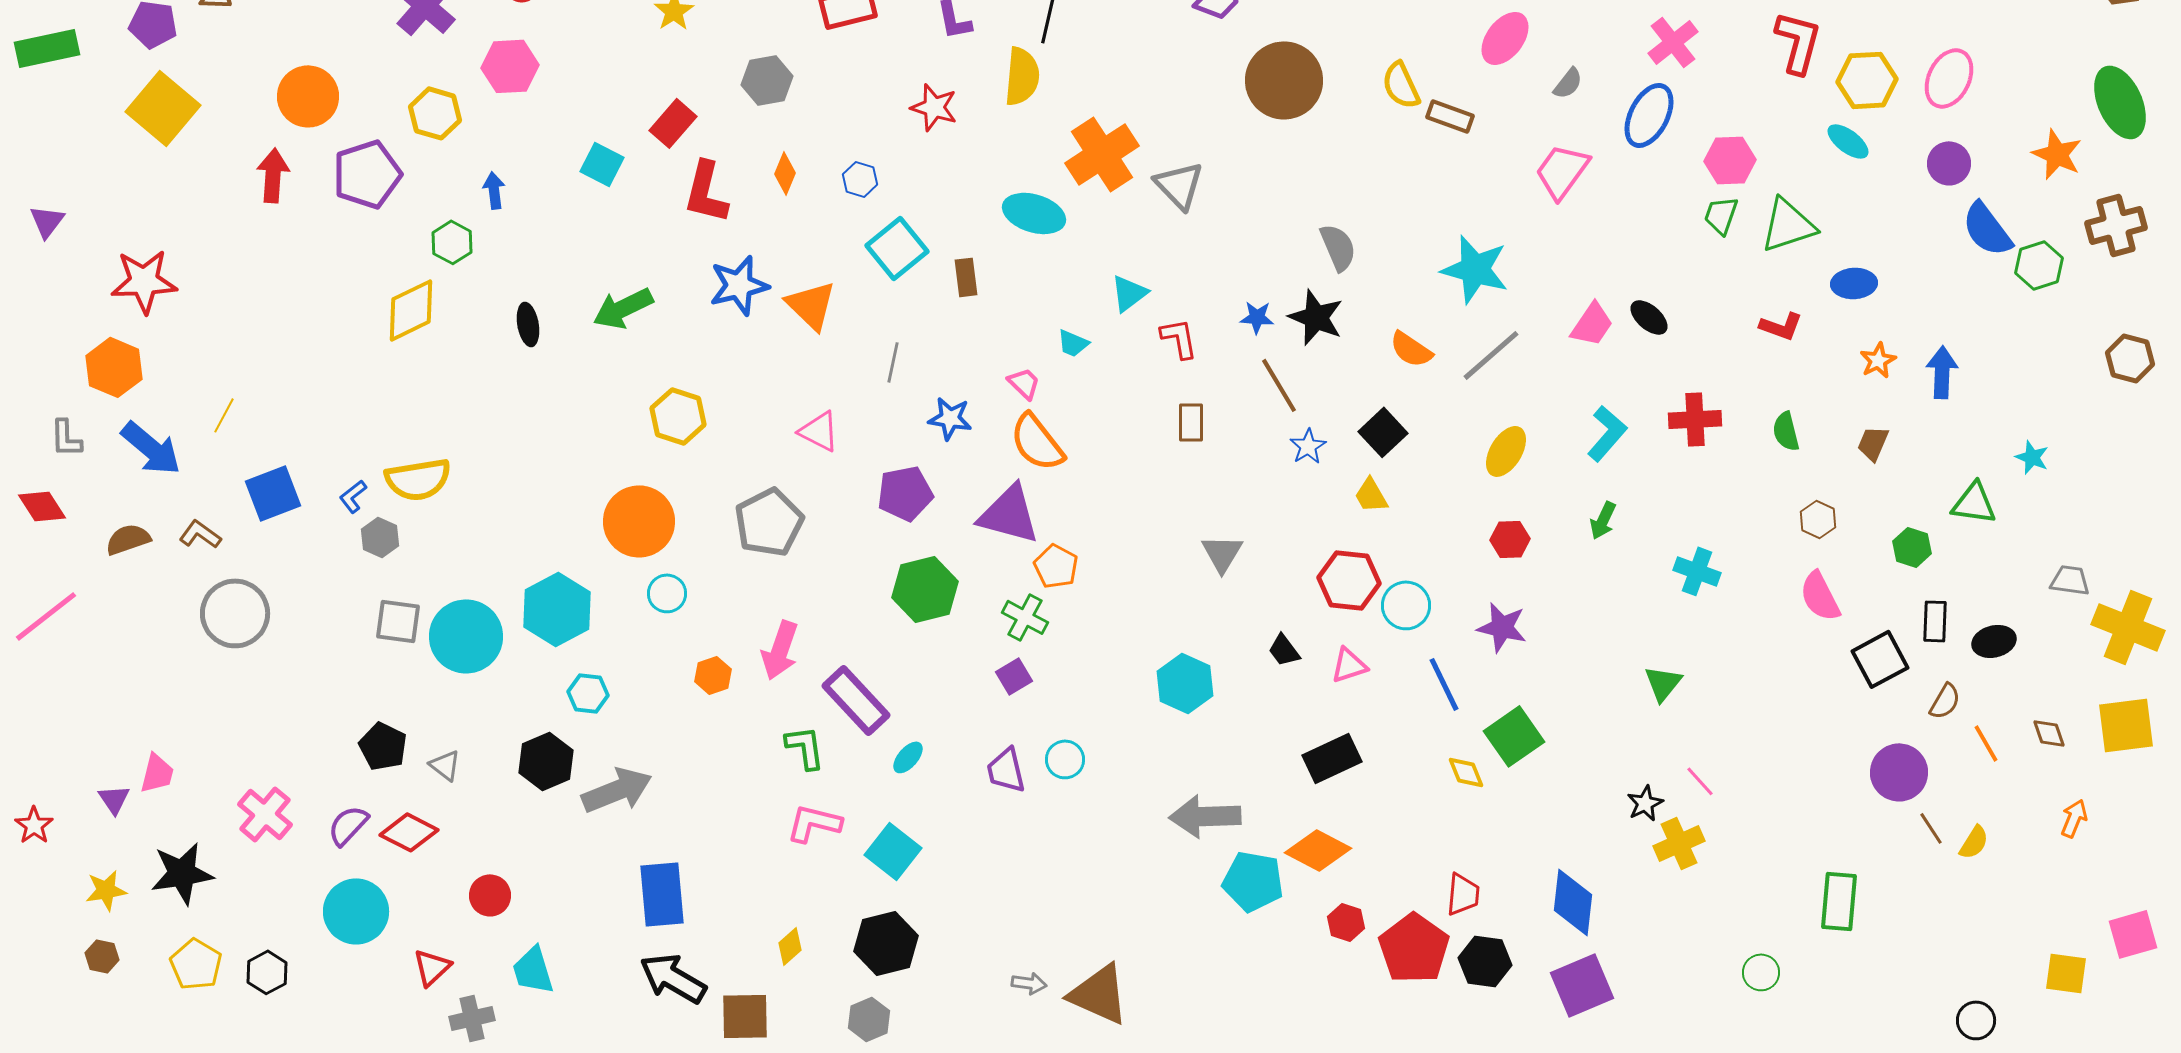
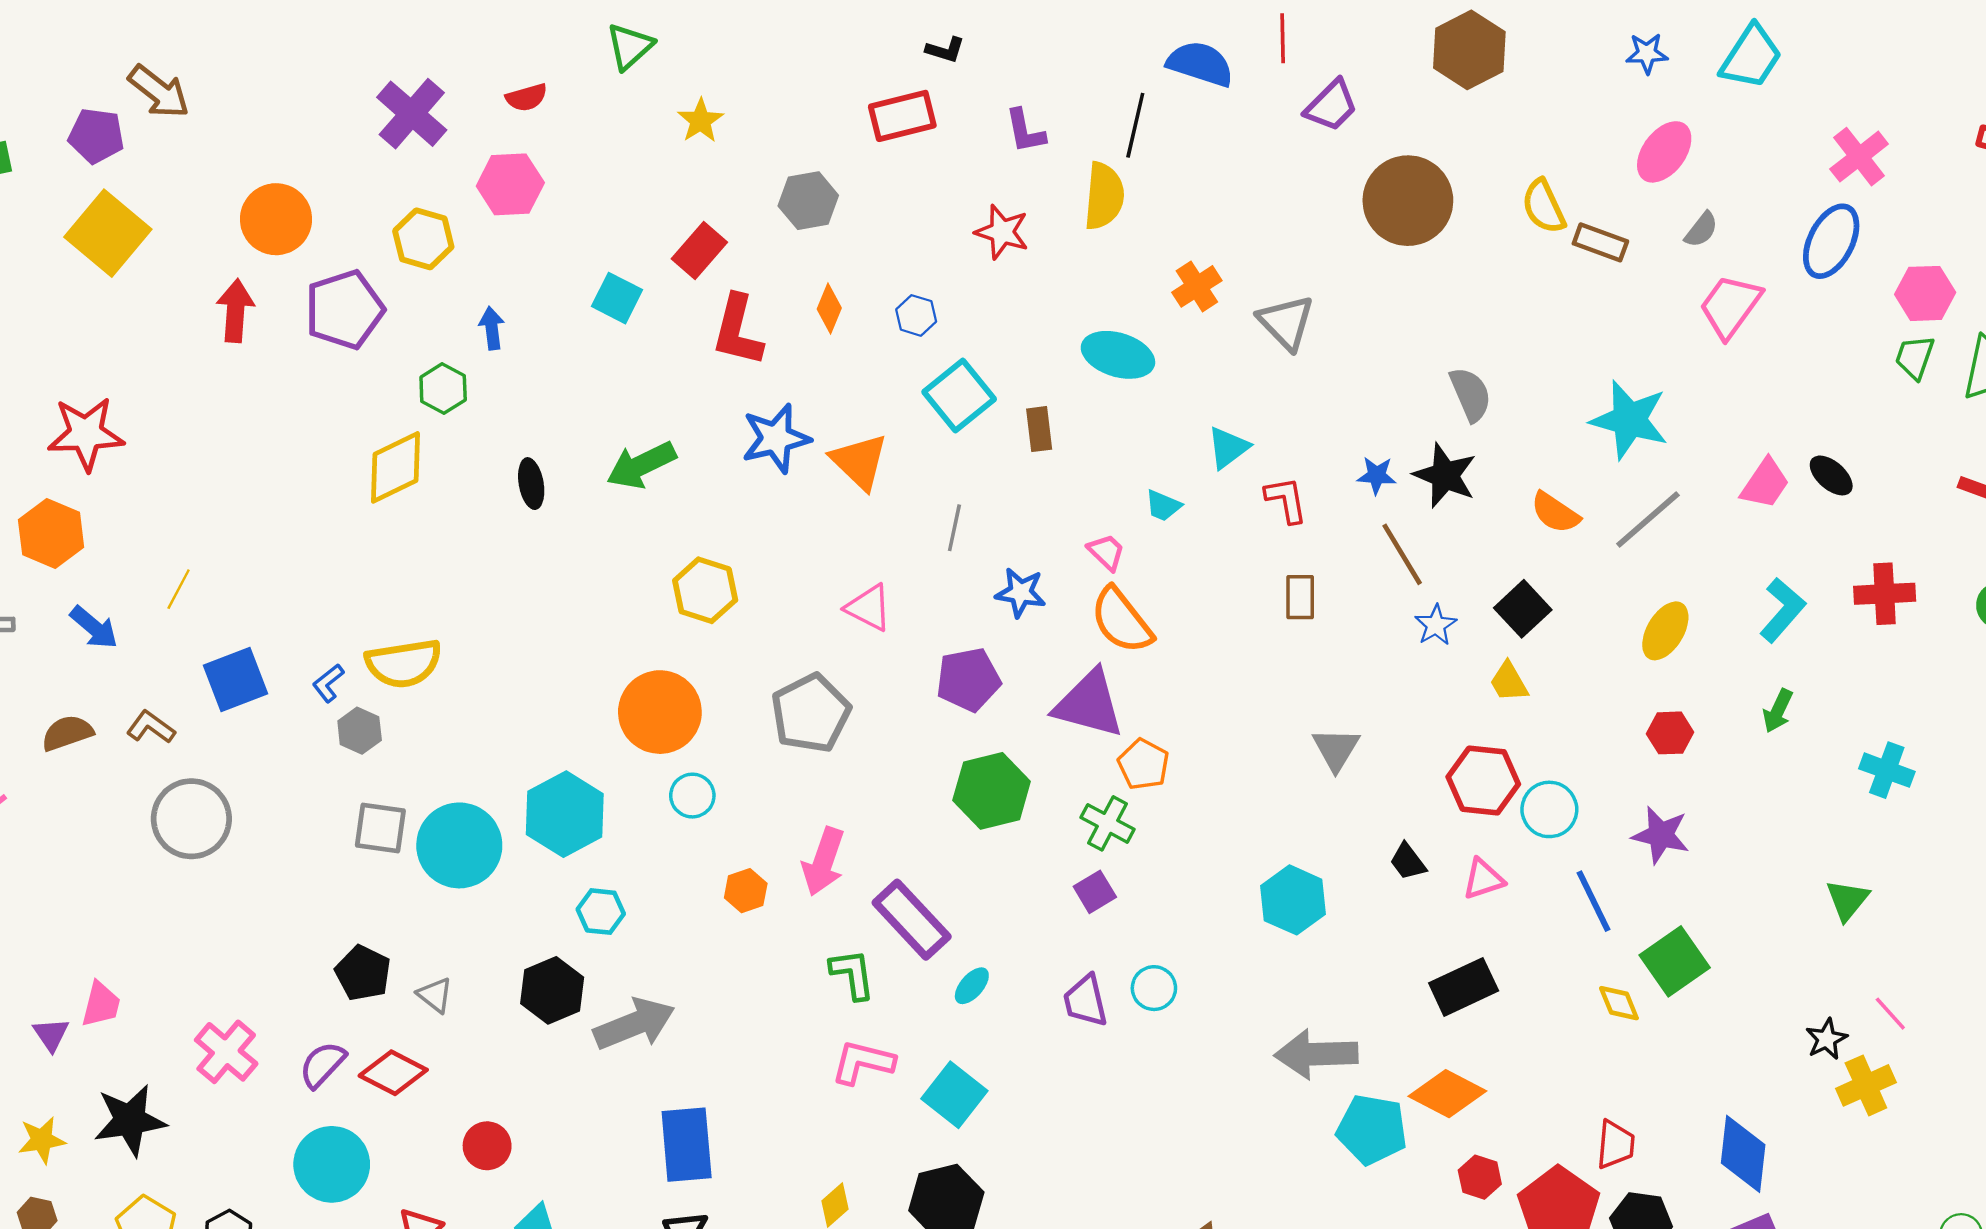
gray semicircle: (1568, 83) -> (1701, 230), moved
orange cross: (1102, 154) -> (1197, 286), size x0.6
blue arrow: (151, 448) -> (94, 627), size x0.7

